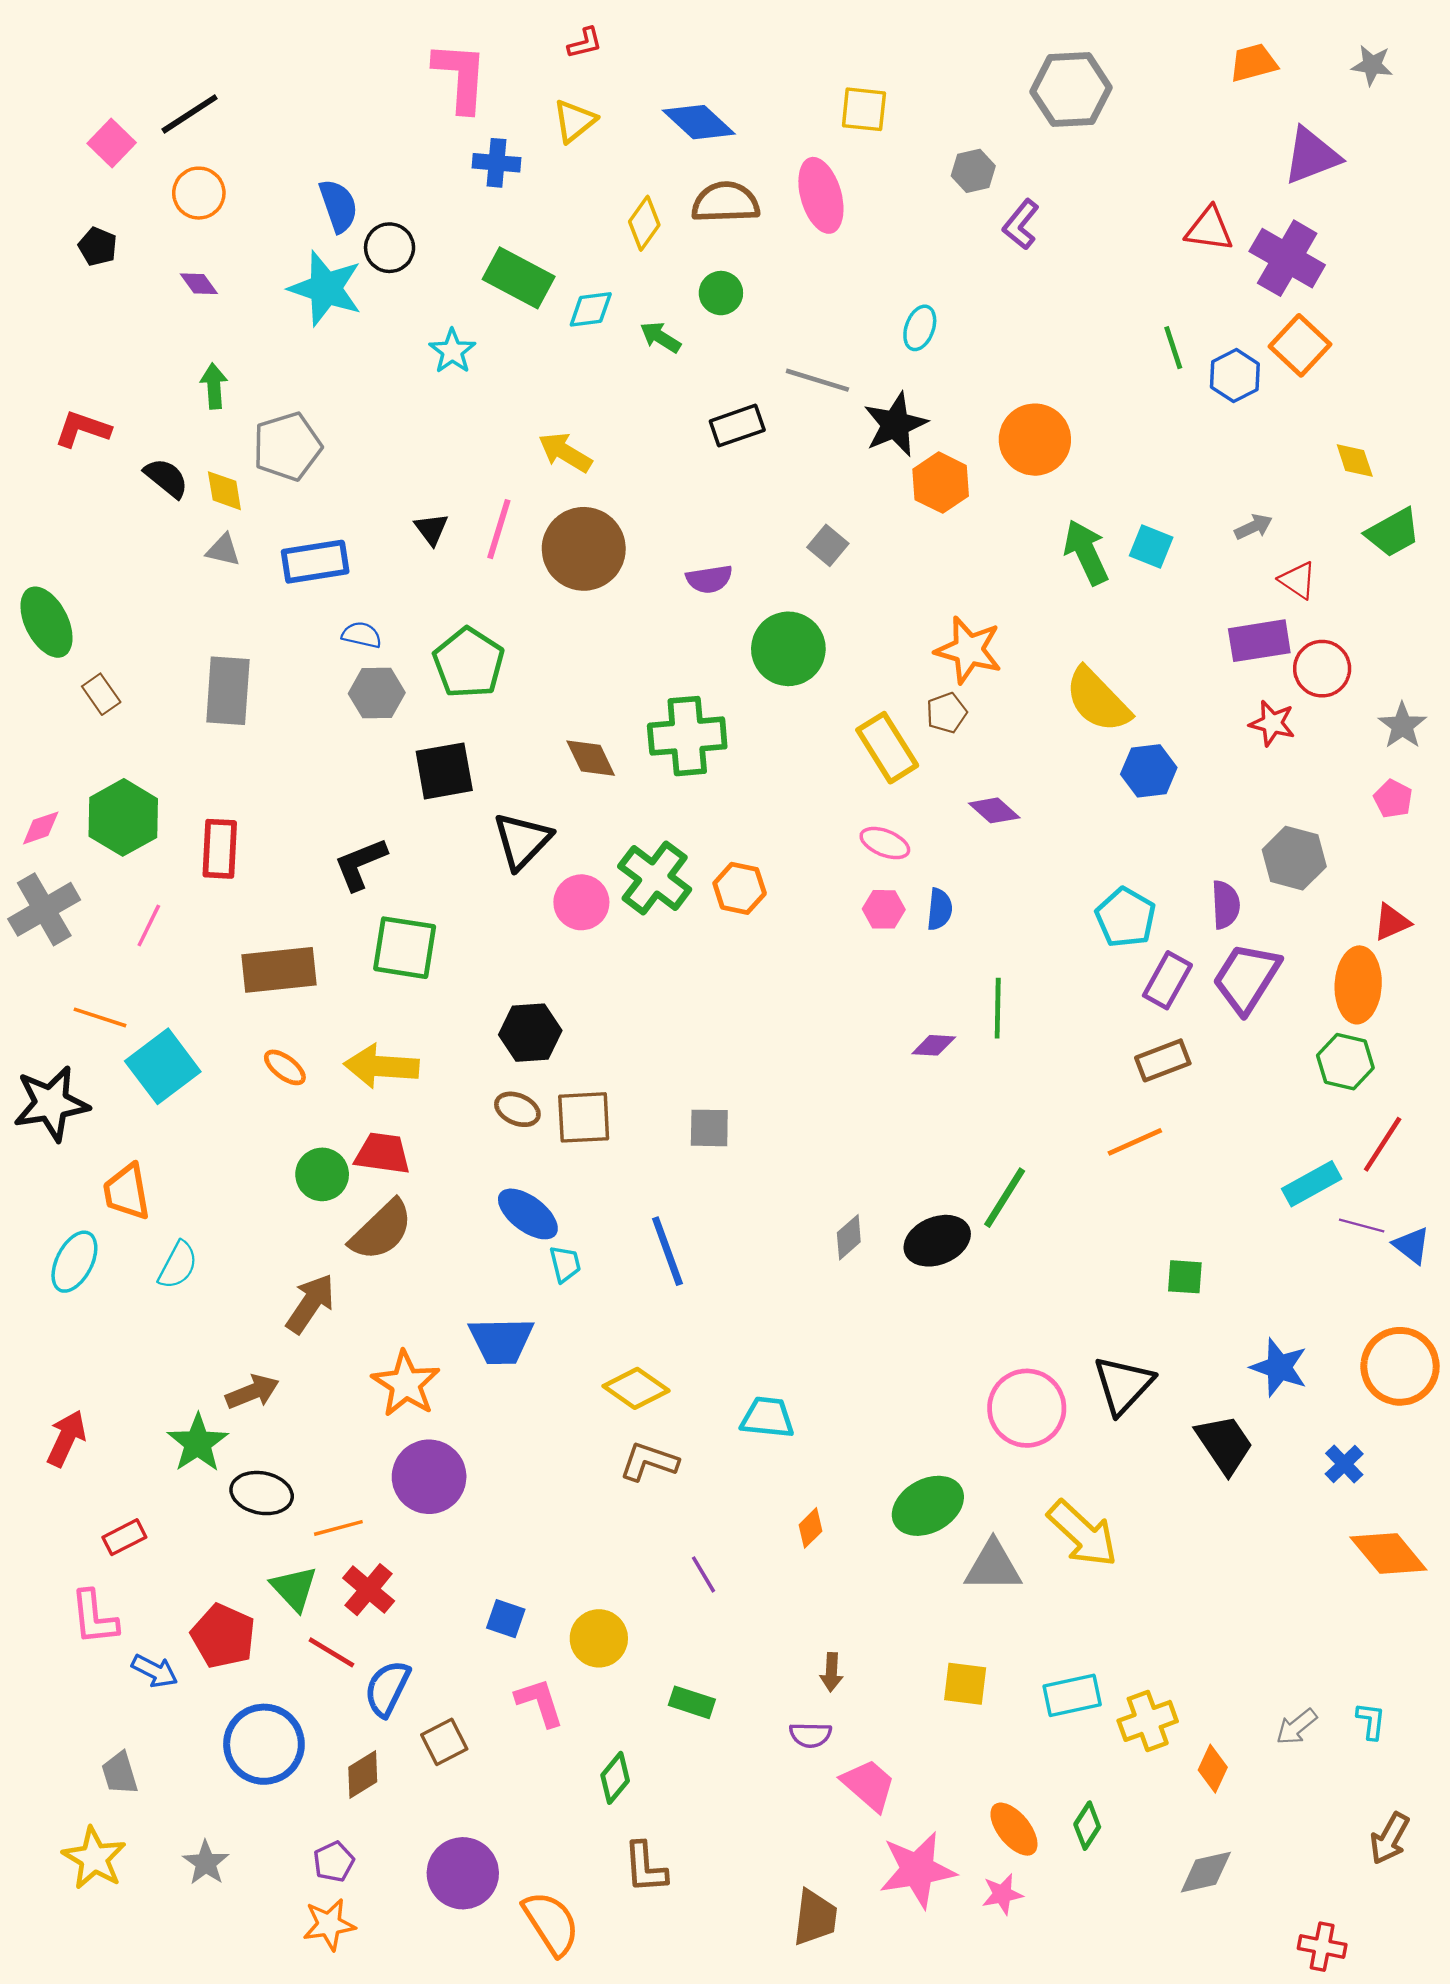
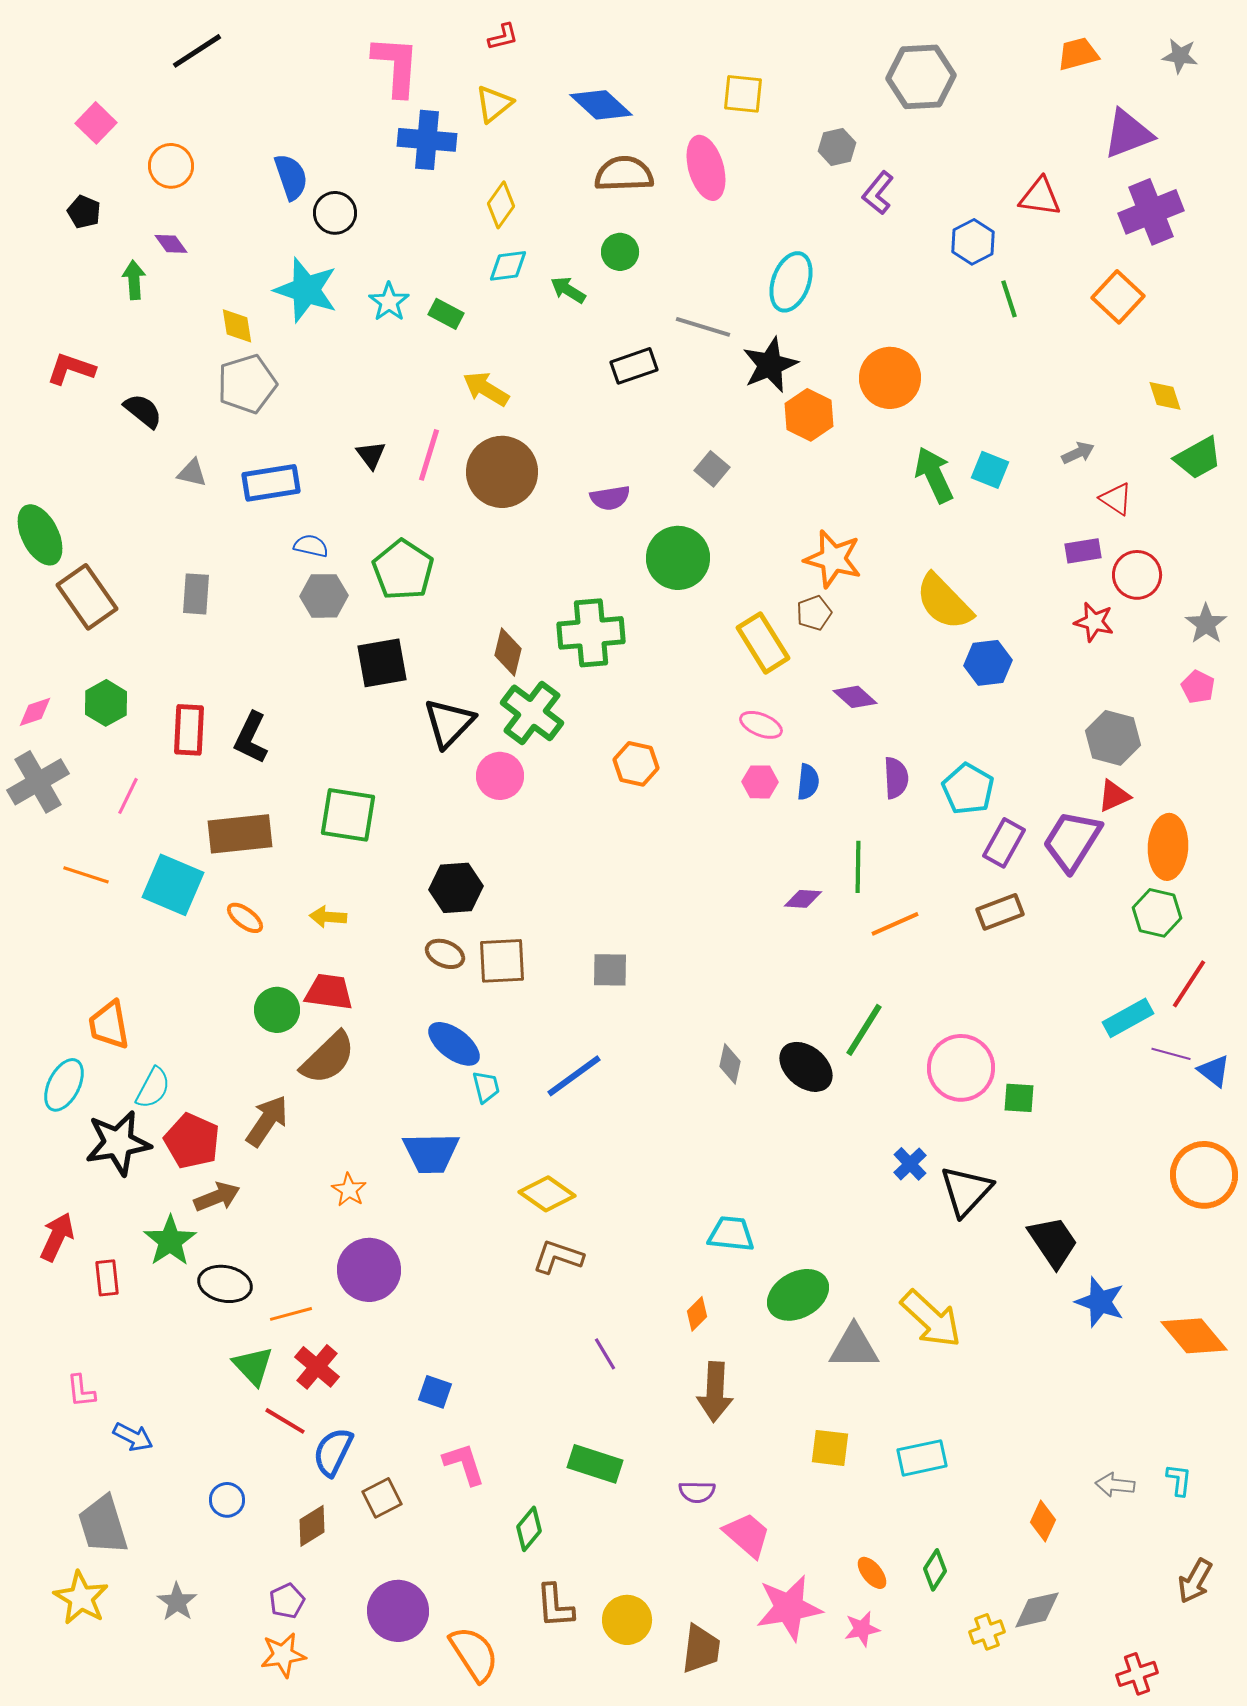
black line: (190, 114) -> (197, 51), moved
blue cross: (497, 163) -> (427, 140), size x1.4
yellow diamond: (644, 223) -> (501, 205), moved
purple cross: (1287, 258) -> (1151, 212), moved, turned 38
green rectangle: (519, 278) -> (446, 314), moved, size x0.6
cyan star: (326, 288) -> (306, 290), moved
cyan ellipse: (920, 328) -> (791, 282), size x1.5
blue hexagon: (1235, 376) -> (973, 242), moved
green arrow: (214, 386) -> (134, 280), moved
yellow diamond: (224, 491) -> (237, 326), moved
purple rectangle: (1259, 641) -> (1083, 551), size x0.7
gray rectangle: (228, 691) -> (196, 594), size x0.7
brown rectangle: (101, 694) -> (87, 597), size x1.8
brown diamond: (591, 758) -> (508, 652), turned 39
green hexagon: (123, 817) -> (106, 703), size x0.7
black L-shape: (360, 864) -> (251, 738), moved, turned -42
green cross: (655, 878) -> (532, 713), moved
purple semicircle: (1226, 905) -> (896, 778), moved
red triangle: (1392, 922) -> (1114, 796), moved
cyan square: (163, 1066) -> (173, 885), moved, turned -30
yellow arrow: (381, 1066) -> (328, 917), size x0.6
black star: (51, 1104) -> (118, 1143), moved
orange line: (1135, 1142) -> (895, 924), moved
gray diamond: (849, 1237) -> (730, 1064), turned -36
black ellipse: (937, 1241) -> (806, 1067), turned 62
blue line: (667, 1251) -> (574, 1076), turned 74
blue star: (1279, 1367) -> (1100, 1302), moved
orange star: (406, 1384) -> (349, 1190), size x0.6
pink circle: (1027, 1408) -> (961, 1068), moved
cyan trapezoid: (767, 1417) -> (731, 1234), moved
blue cross: (1344, 1464) -> (910, 1164), moved
red rectangle: (124, 1537) -> (107, 1278), moved, turned -69
pink L-shape: (94, 1617) -> (81, 1391), size x0.7
red pentagon: (223, 1636) -> (192, 1141), moved
yellow circle: (599, 1638) -> (627, 1620), moved
brown arrow: (831, 1672) -> (715, 1392), moved, size x1.8
green rectangle: (692, 1702) -> (595, 1464), size x1.4
yellow cross: (1148, 1721) -> (987, 1632), moved, size x0.7
gray arrow: (1297, 1727) -> (1115, 1485), turned 45
blue circle: (264, 1744) -> (227, 1500), size x0.5
gray trapezoid: (120, 1773) -> (103, 1525), size x1.6
orange ellipse: (1014, 1829) -> (872, 1573), size x0.7
red cross: (1322, 1947) -> (1137, 1674), turned -30

